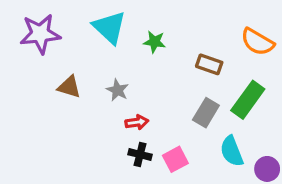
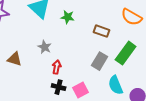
brown triangle: (69, 87) -> (15, 59), moved
red arrow: (137, 122) -> (57, 67), turned -72

